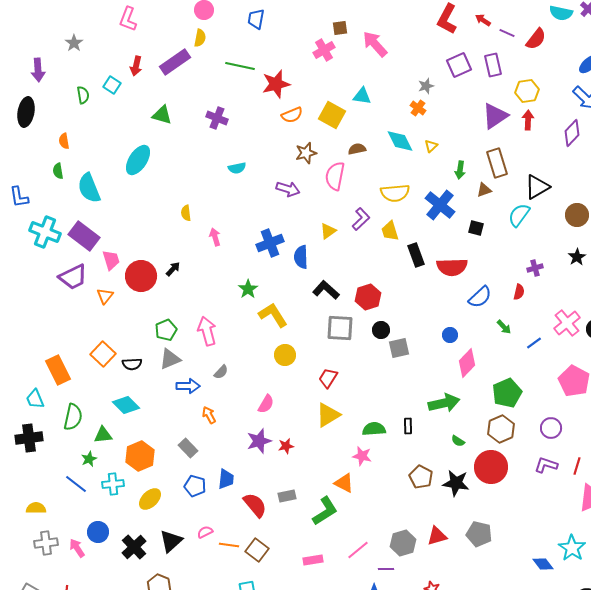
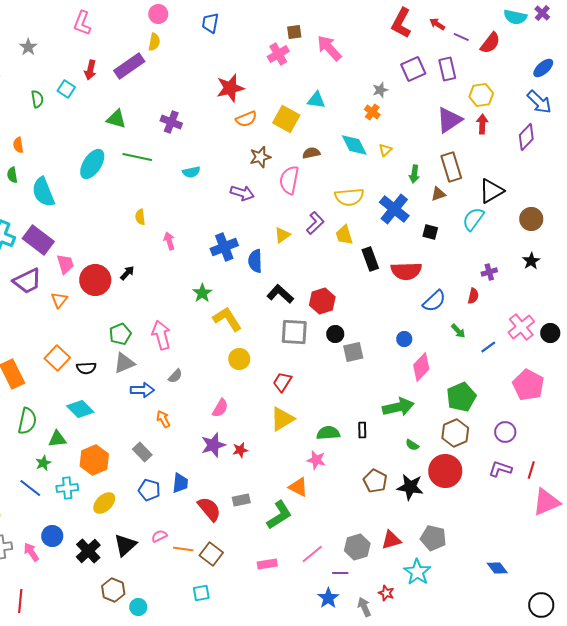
green line: (240, 66) -> (137, 157), moved
cyan star: (572, 548) -> (417, 572), moved

